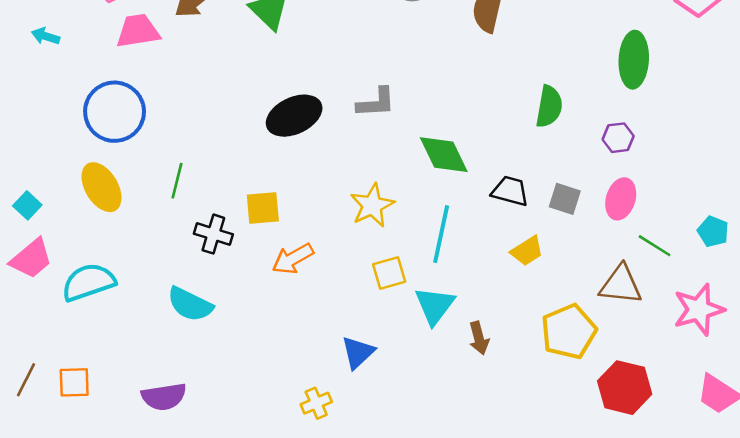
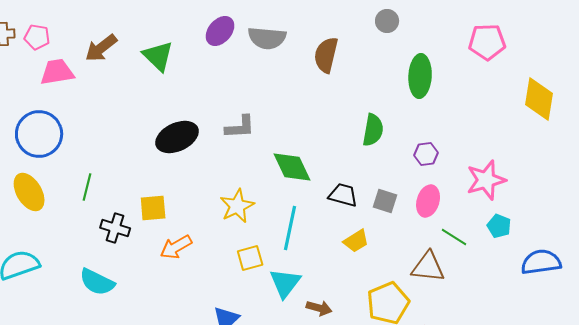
green ellipse: (634, 60) -> (420, 76), moved
pink star: (699, 309) -> (486, 180), moved
brown arrow: (479, 338) -> (319, 308), turned -60

